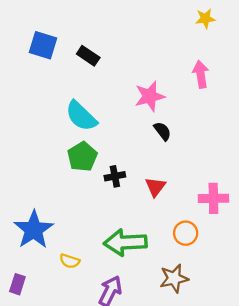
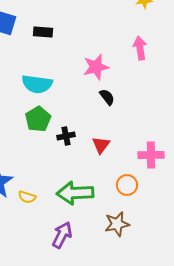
black rectangle: (88, 56) -> (43, 32), turned -30
cyan semicircle: (81, 116) -> (37, 84), turned -36
yellow semicircle: (70, 261) -> (27, 197), moved

